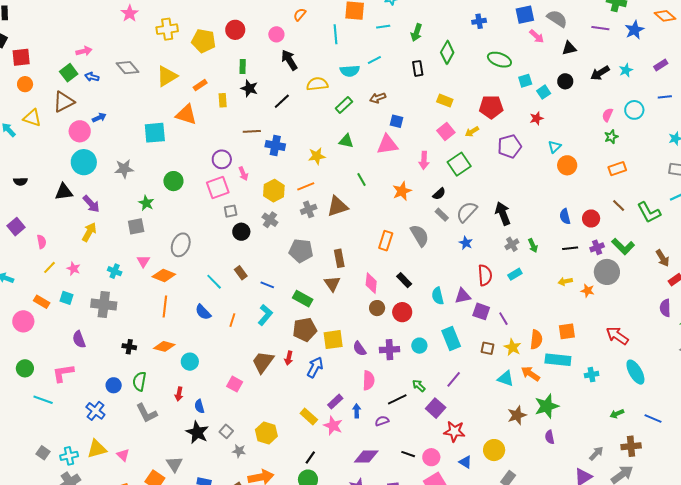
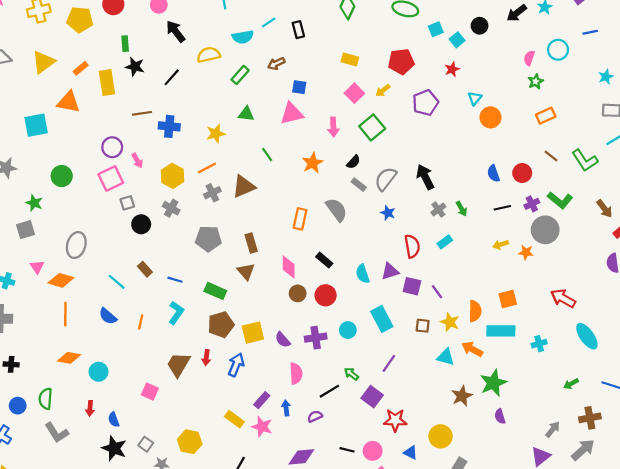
black rectangle: (418, 68) -> (298, 30), moved
yellow rectangle: (223, 100) -> (107, 83), size x1.6
black cross: (129, 347) -> (11, 364), moved

